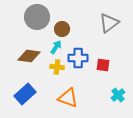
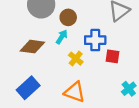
blue cross: (78, 58) -> (95, 40), moved
yellow cross: (57, 67) -> (76, 59), moved, turned 32

